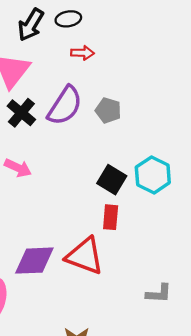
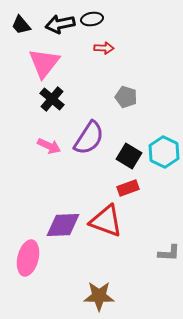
black arrow: (31, 25) -> (60, 24), turned 48
purple semicircle: (65, 106) -> (89, 138), moved
red rectangle: (111, 217) -> (128, 188), turned 65

